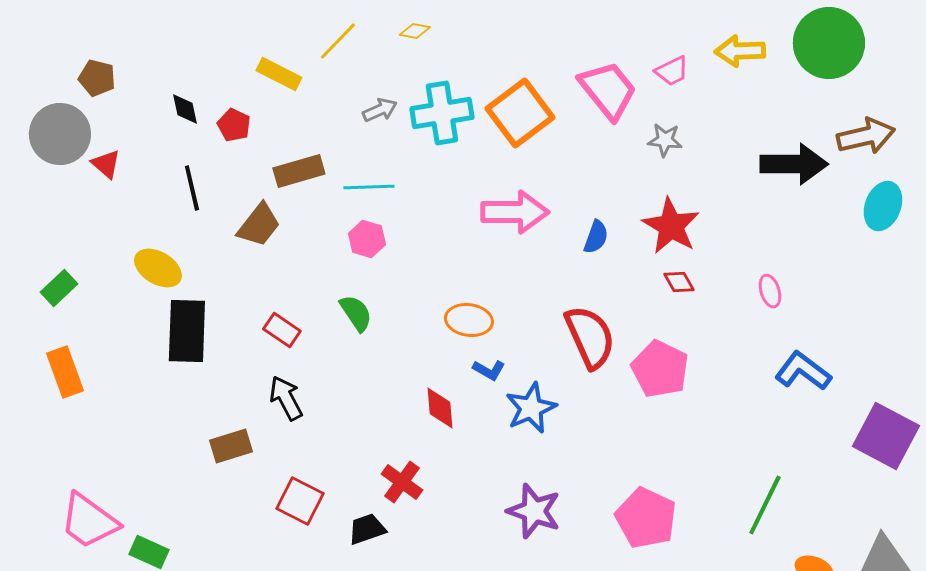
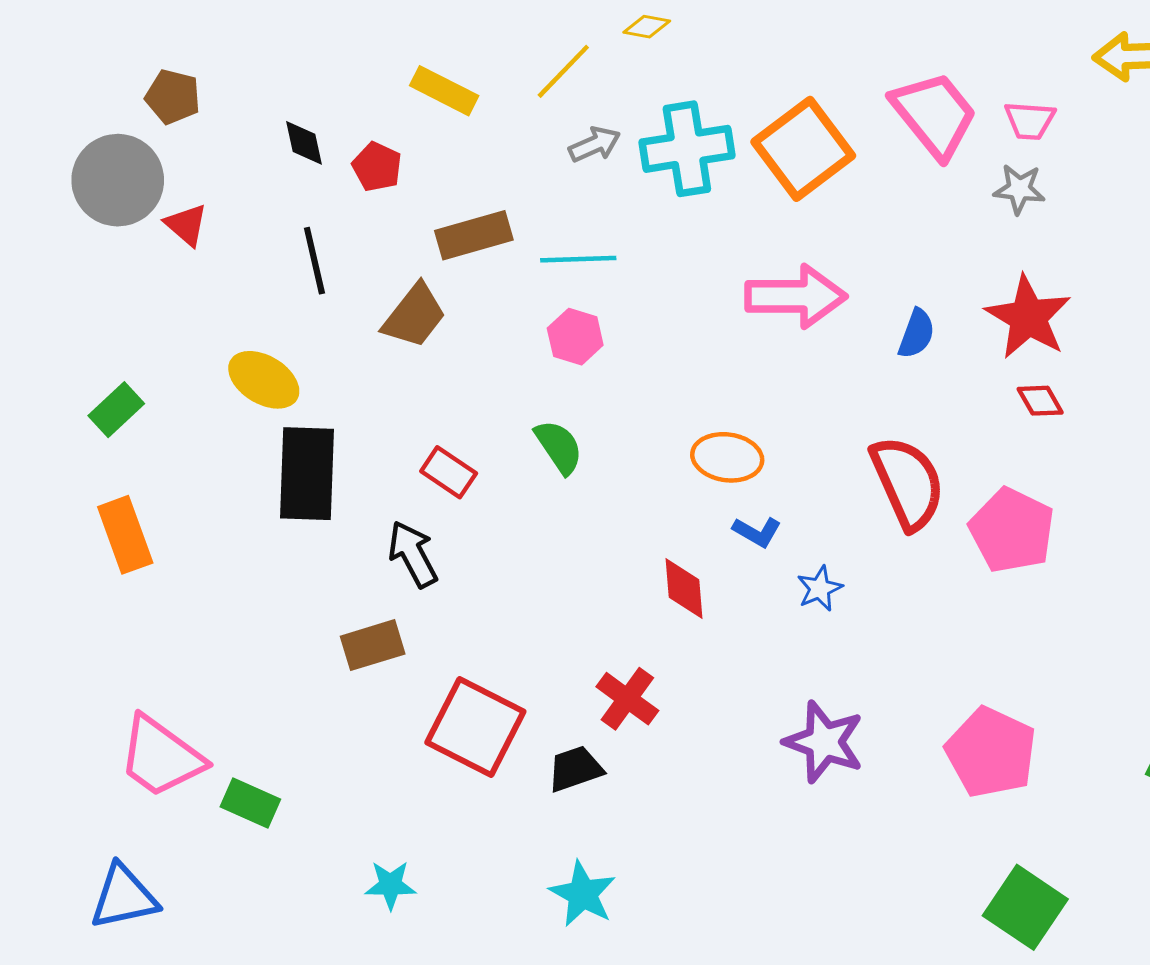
yellow line: (338, 41) -> (563, 71), moved
pink trapezoid: (672, 71) -> (1030, 121), moved, turned 30
black arrow: (286, 398) -> (413, 554), moved
blue star: (531, 408) -> (820, 588), size x0.6
red square: (300, 501) -> (475, 727), size x1.4

